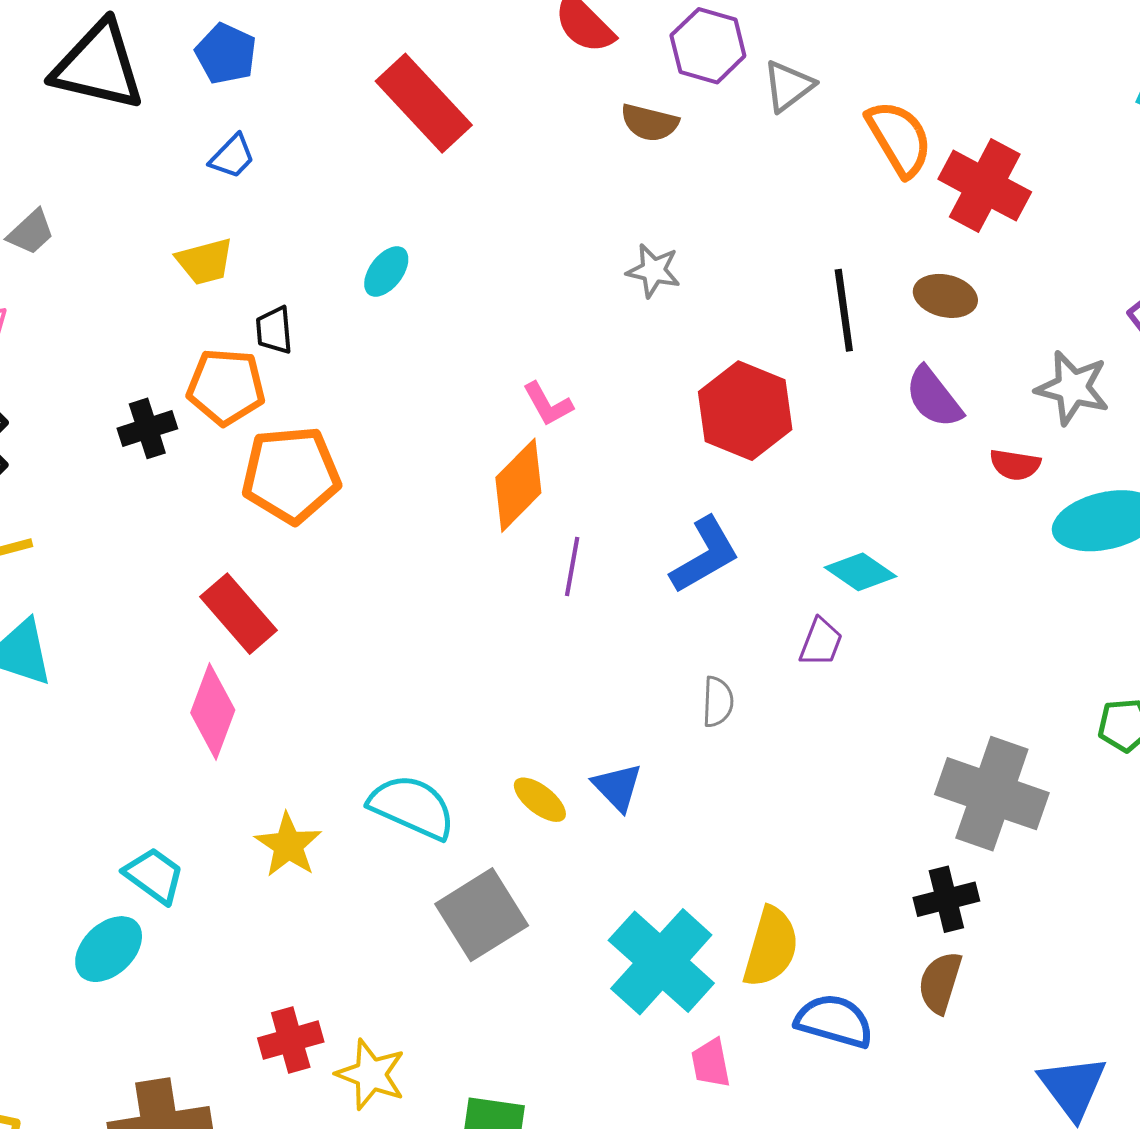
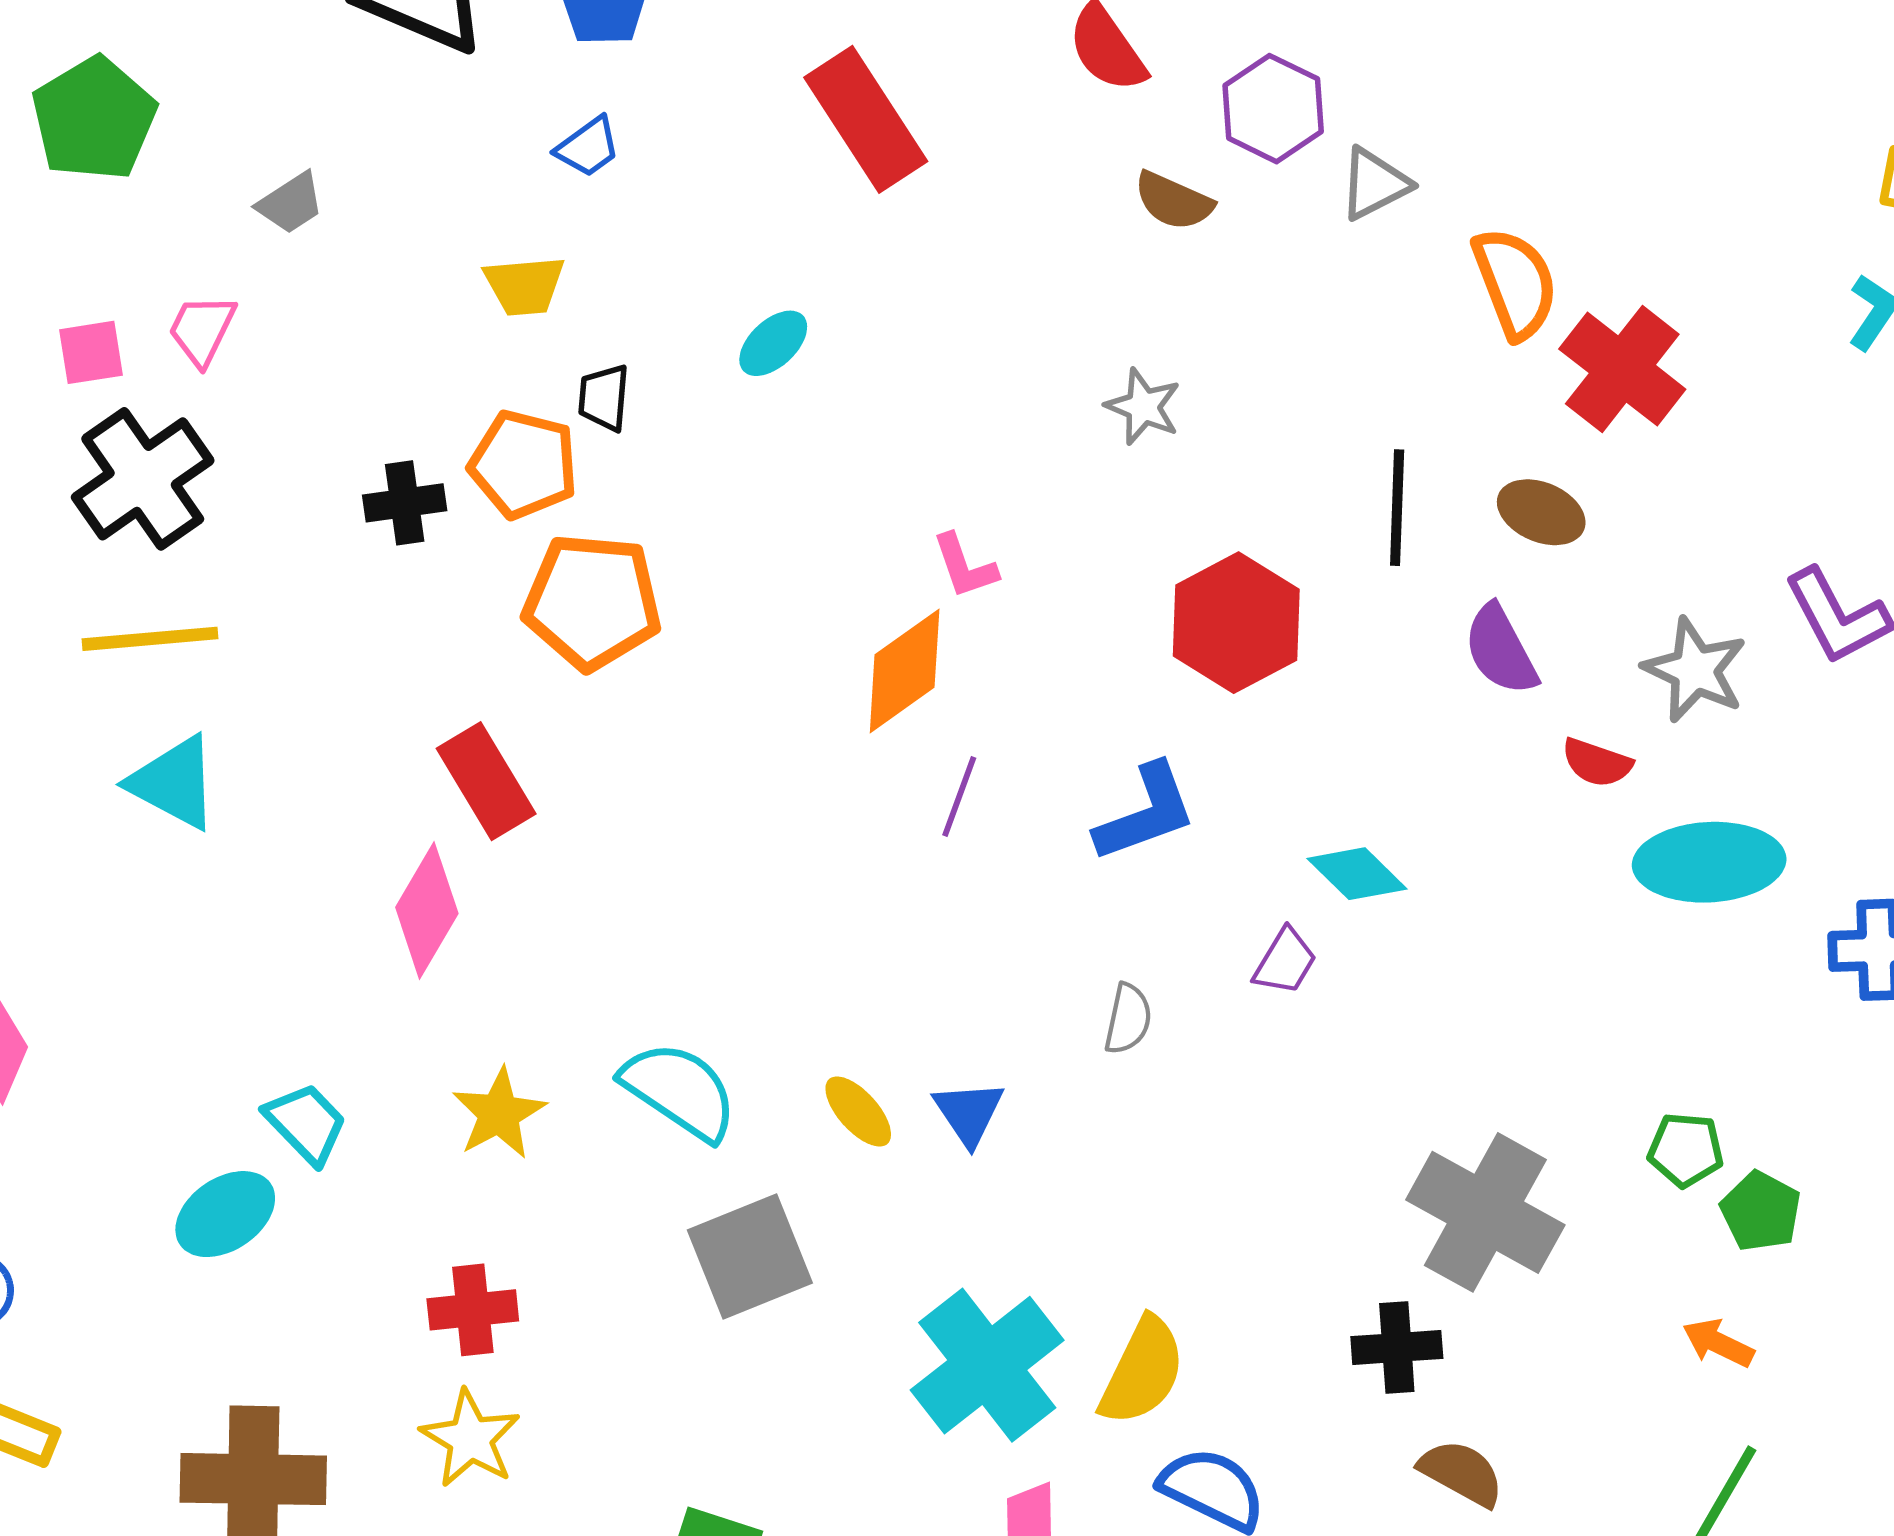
brown semicircle: (940, 982) -> (1462, 1473), moved, turned 92
red cross: (291, 1040) -> (473, 1310), moved
yellow star: (371, 1074) -> (470, 1439), moved

